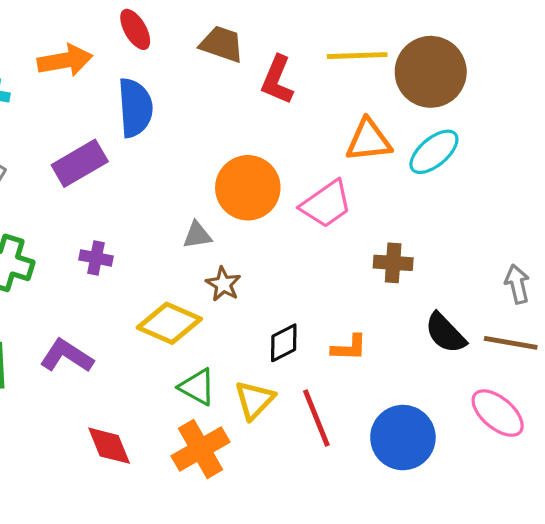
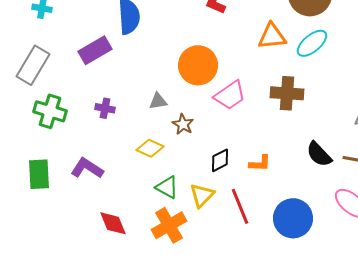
pink trapezoid: (326, 204) -> (230, 95), moved
gray triangle: (197, 235) -> (158, 101), moved
brown cross: (393, 263) -> (287, 93), moved, size x1.4
yellow diamond: (169, 323) -> (150, 148), size x0.7

